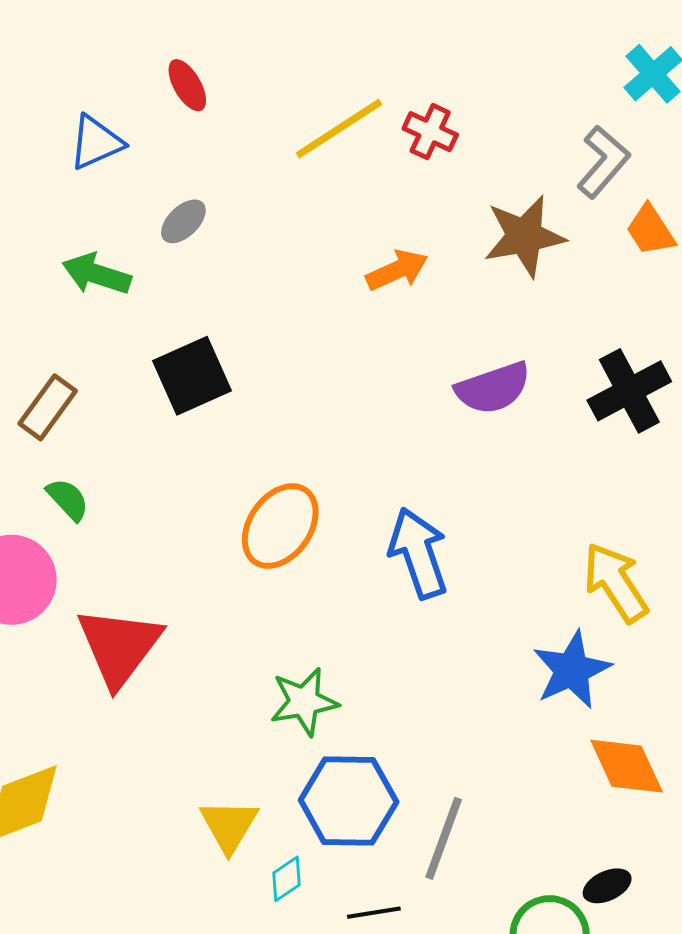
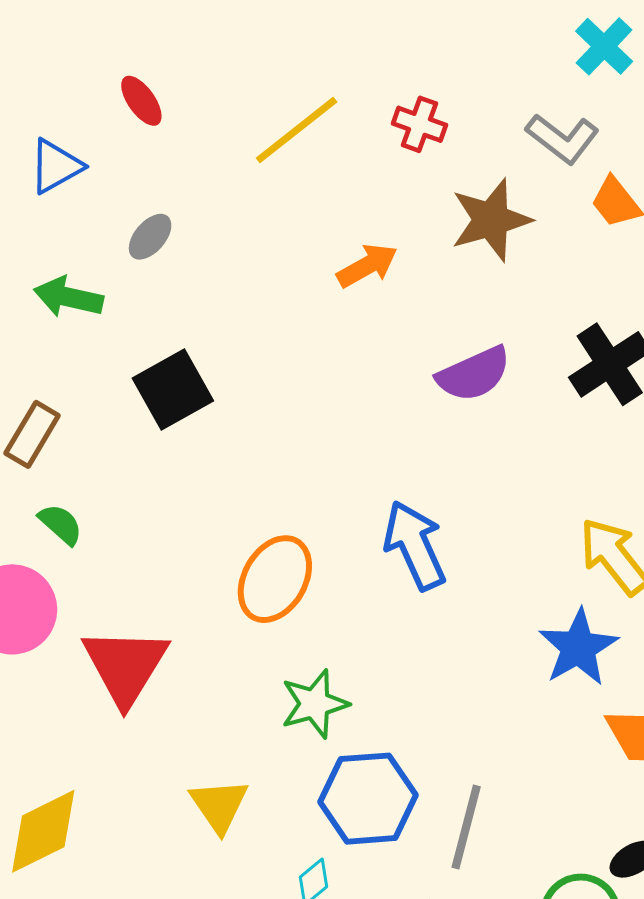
red cross: (430, 132) -> (419, 124), moved
gray L-shape: (603, 162) -> (563, 139), turned 92
orange ellipse: (280, 526) -> (275, 579), moved
yellow triangle: (229, 826) -> (219, 805), moved

